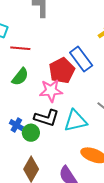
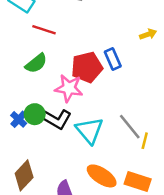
blue rectangle: (81, 59) -> (113, 59), size x0.7
cyan triangle: (76, 121) -> (90, 130), turned 50
green circle: (31, 133) -> (35, 114), moved

